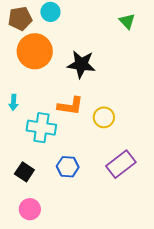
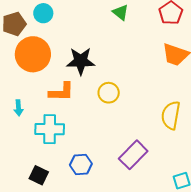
orange L-shape: (70, 106) -> (61, 92), moved
yellow circle: (104, 117) -> (109, 93), moved

